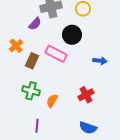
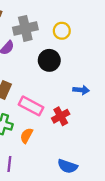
pink rectangle: (56, 54) -> (31, 106), moved
red cross: (86, 95) -> (61, 116), moved

